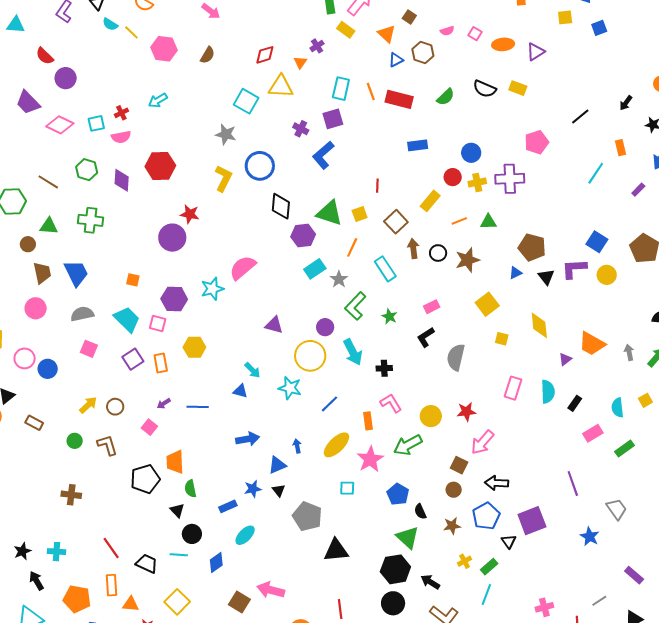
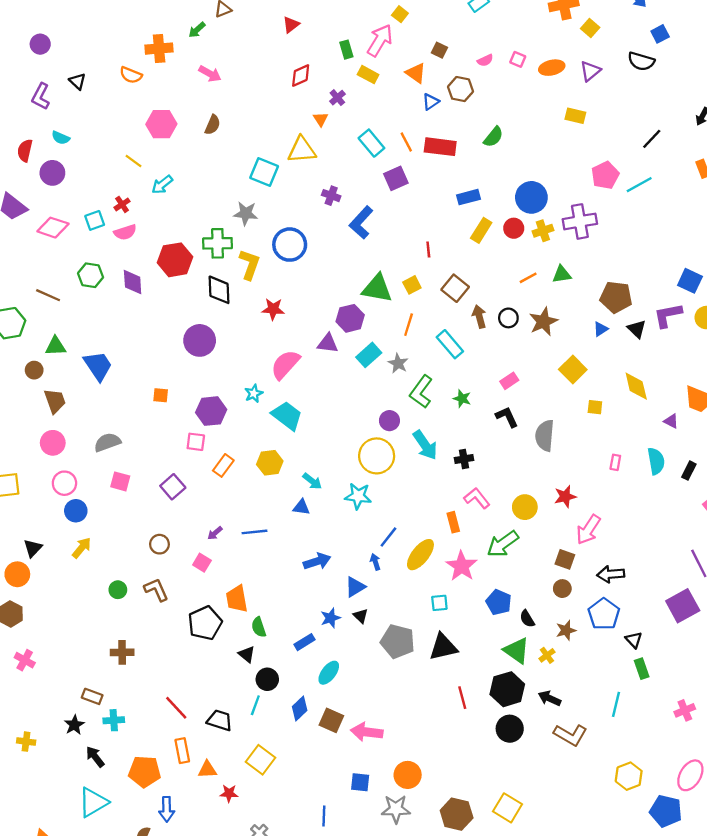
yellow square: (565, 17) -> (590, 28), moved, turned -35
cyan semicircle: (110, 24) -> (61, 138), moved
yellow line: (131, 32) -> (133, 161), moved
red diamond: (265, 55) -> (301, 75), moved
red semicircle: (45, 56) -> (25, 150), turned 66
cyan rectangle: (341, 89) -> (371, 143), turned -45
black semicircle: (485, 89) -> (641, 61), moved
purple square: (333, 119) -> (396, 178), moved
blue circle: (471, 153) -> (531, 197), size x1.4
cyan line: (596, 173) -> (639, 185), moved, turned 35
yellow rectangle: (430, 201) -> (481, 230), moved
black diamond: (281, 206) -> (219, 290), moved
red star: (190, 214) -> (273, 309), moved
green cross: (91, 220) -> (218, 243), moved
blue trapezoid: (76, 273) -> (98, 366), moved
cyan star: (212, 289) -> (254, 393), size x0.7
cyan trapezoid: (127, 319) -> (287, 416), moved
purple triangle: (274, 325) -> (328, 343), moved
black L-shape: (426, 337) -> (507, 417), turned 105
yellow hexagon: (194, 347) -> (270, 463), moved
pink circle: (25, 358) -> (64, 483), moved
purple triangle: (565, 359) -> (671, 421), turned -48
orange rectangle: (161, 363) -> (223, 465), moved, turned 54
pink rectangle: (513, 388) -> (615, 462), size x0.6
blue line: (330, 404) -> (388, 537), moved
yellow arrow: (88, 405) -> (82, 548), moved
brown rectangle: (34, 423) -> (92, 696), moved
purple square: (532, 521) -> (683, 606), moved
black triangle: (336, 550) -> (443, 647), moved
cyan line: (179, 555) -> (255, 705), turned -66
yellow cross: (465, 561) -> (547, 655), moved
green rectangle: (489, 567) -> (642, 669), moved, turned -60
brown square: (239, 602) -> (331, 720), moved
red line: (340, 609) -> (462, 698), moved

